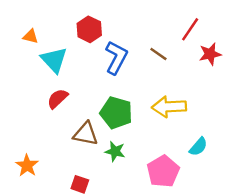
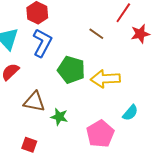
blue L-shape: (116, 58) -> (42, 43), moved
green pentagon: (116, 113) -> (71, 70), moved

